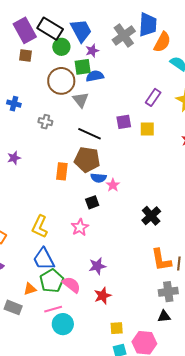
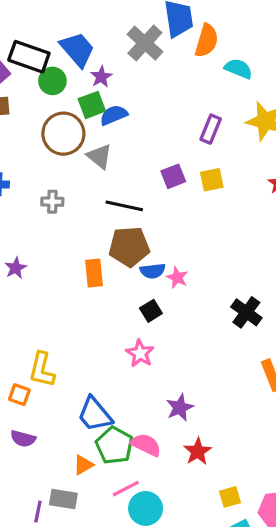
yellow L-shape: (40, 227) -> (42, 370), moved

